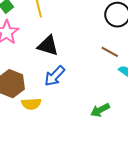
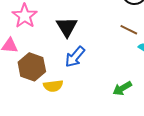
black triangle: (48, 46) -> (67, 27), turned 45

